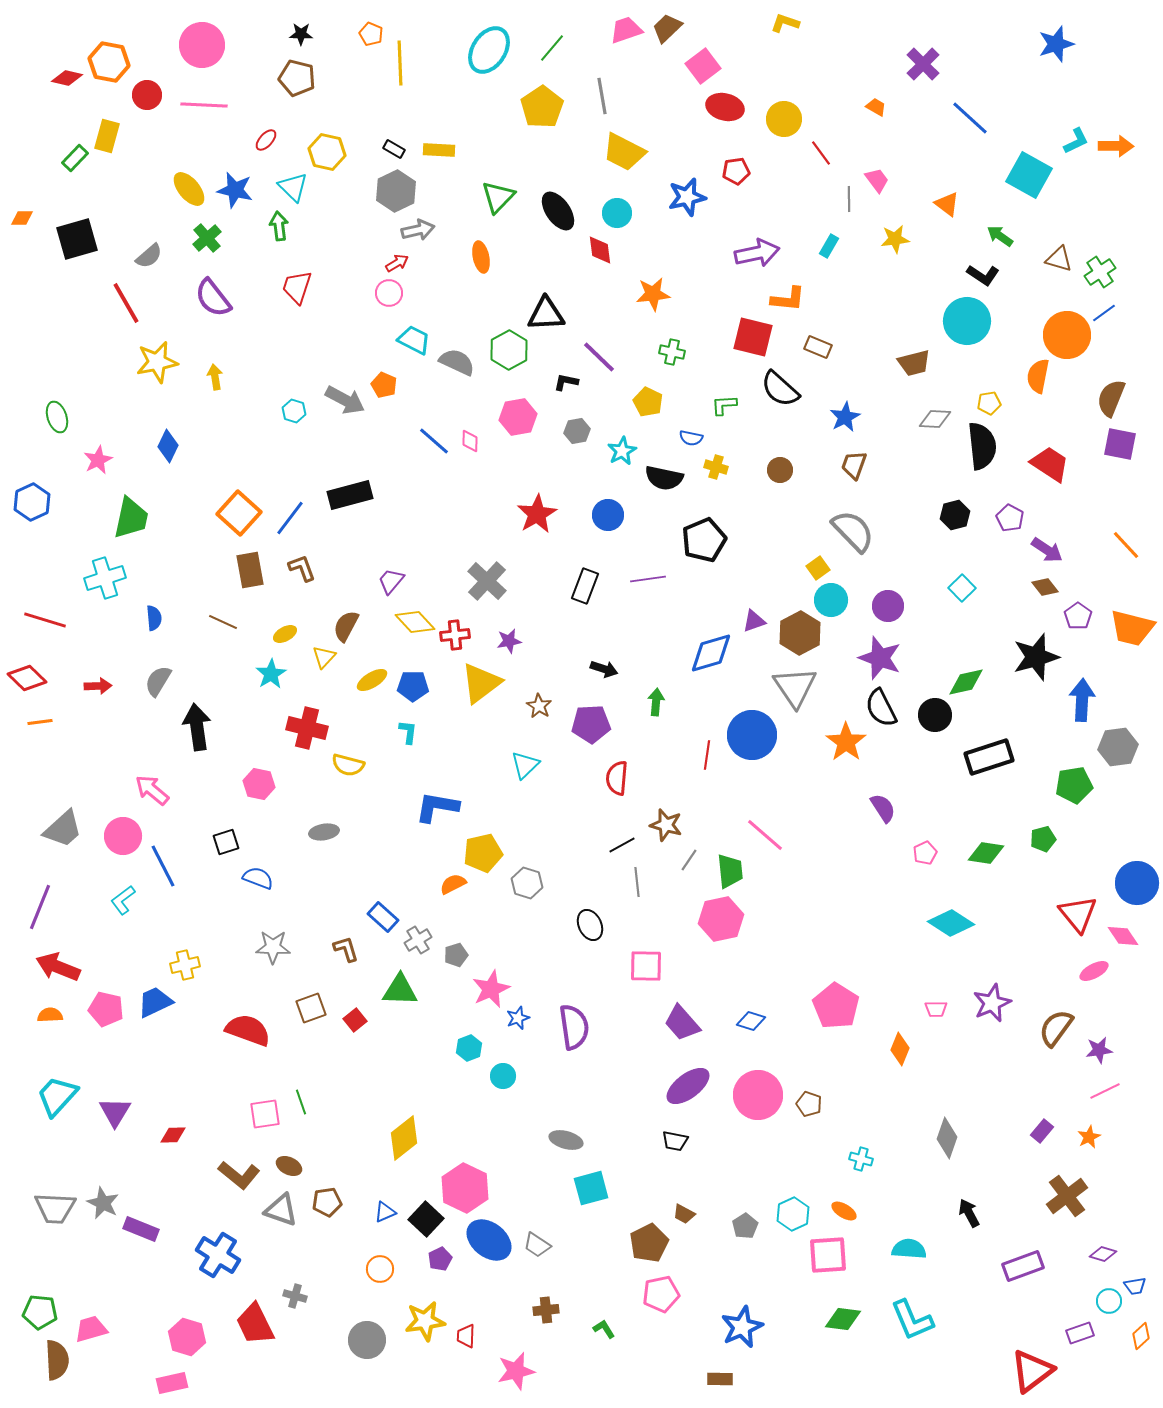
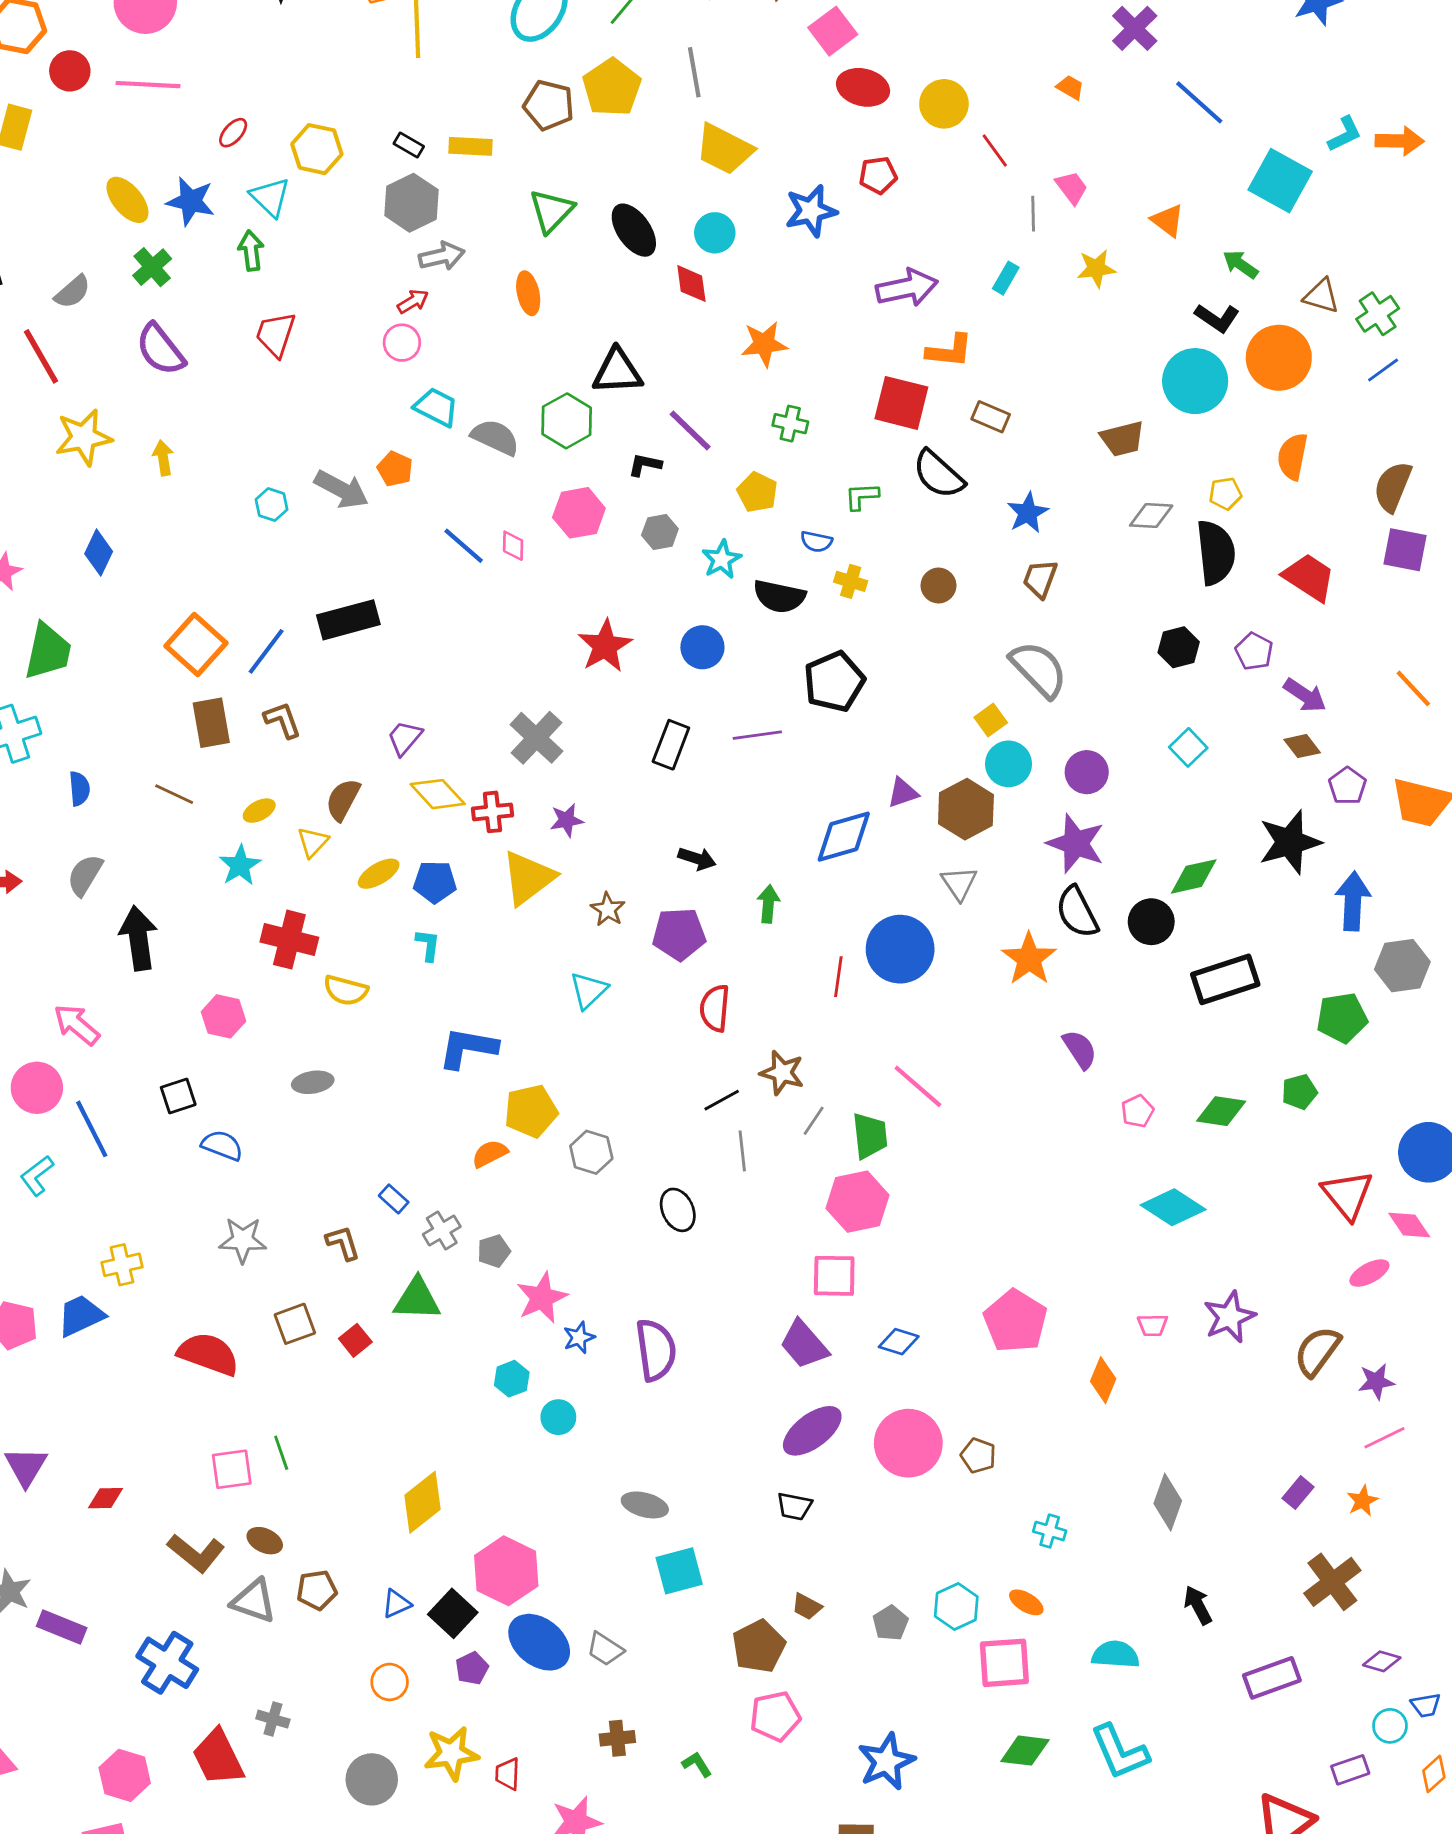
brown pentagon: (297, 78) -> (549, 105), moved
orange circle: (1067, 335) -> (1279, 358), moved
gray triangle: (795, 687) -> (959, 883), size x0.6
blue rectangle: (383, 917) -> (394, 1199), size x0.7
pink square: (646, 966) -> (834, 1276), moved

